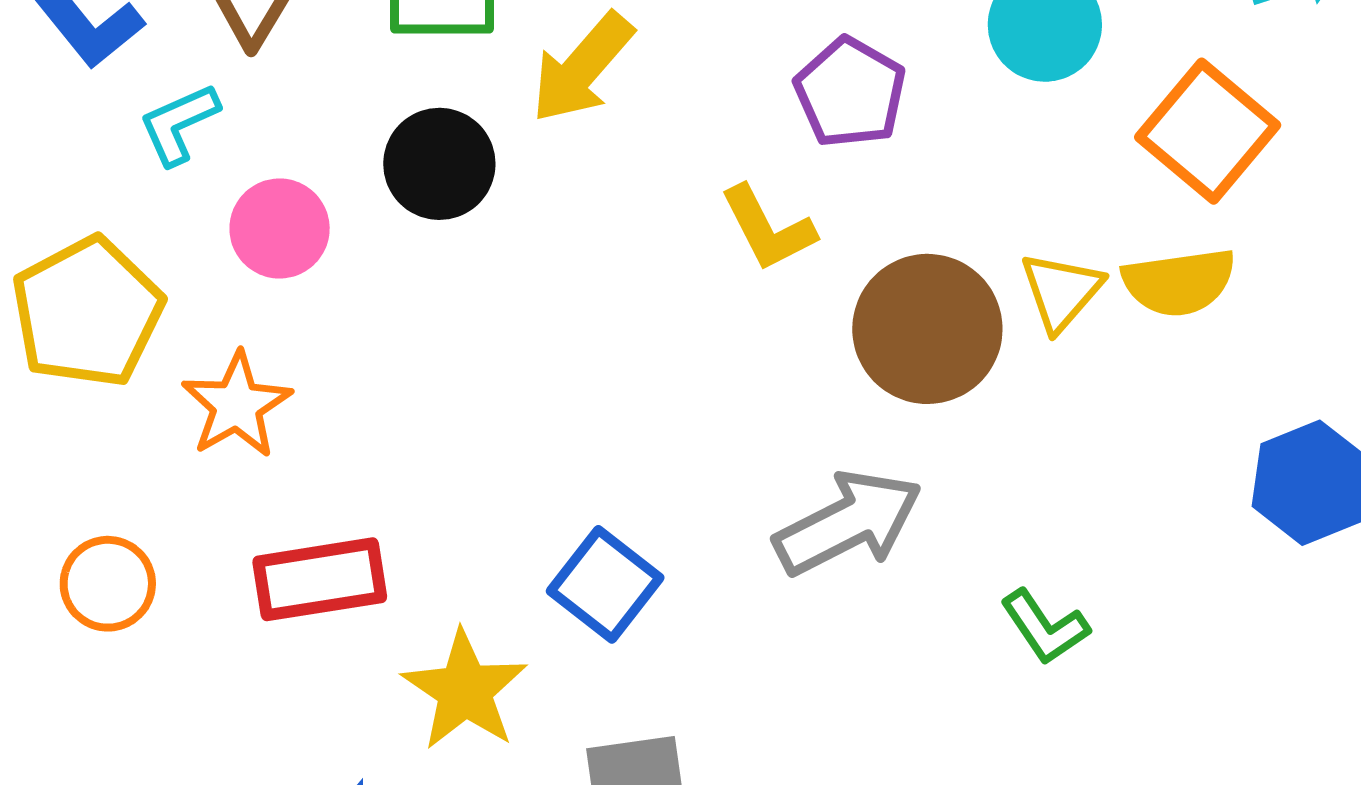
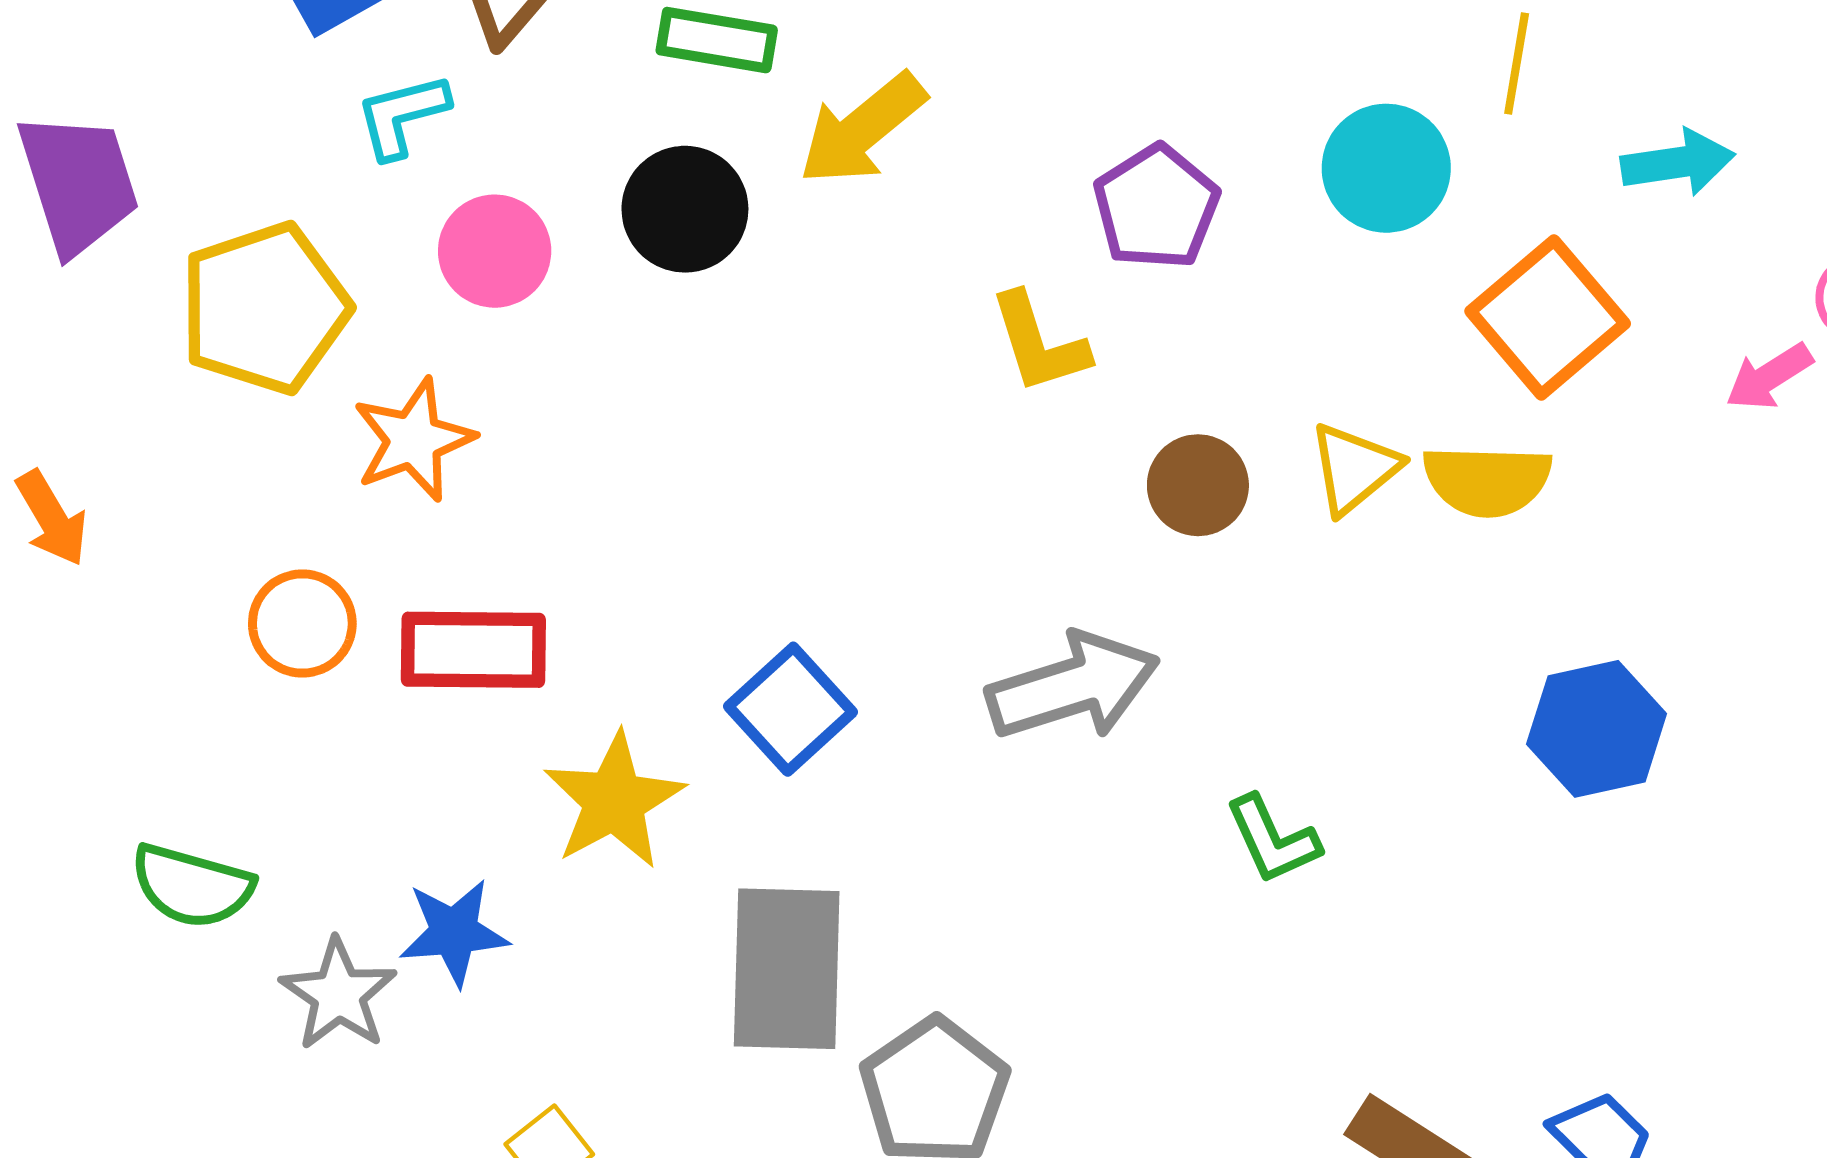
brown circle: (927, 329) -> (1198, 485), size x0.6
orange circle: (108, 584) -> (302, 624), moved

